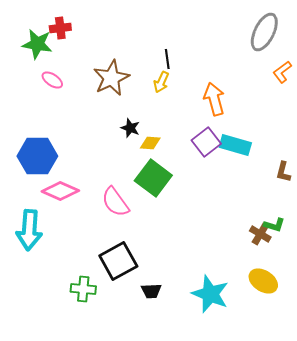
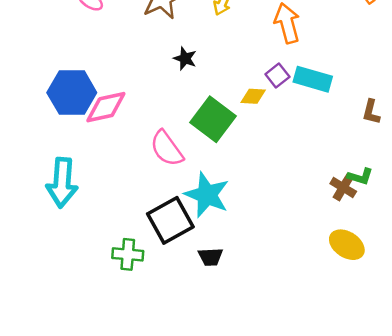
purple square: (206, 142) -> (277, 76), size x0.7
yellow diamond: (150, 143) -> (253, 96), moved
pink diamond: (60, 191) -> (106, 107), moved, turned -36
cyan star: (210, 294) -> (207, 195), moved

